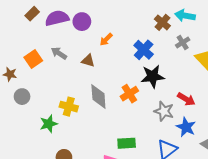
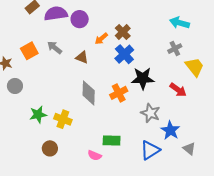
brown cross: (162, 22) -> (123, 32), moved
blue cross: (144, 50) -> (124, 54), moved
red arrow: (186, 99) -> (178, 90), moved
yellow cross: (69, 107) -> (63, 119), moved

